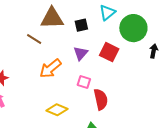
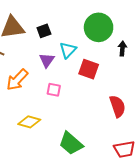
cyan triangle: (107, 12) -> (68, 50), moved
red square: (109, 52) -> (89, 69), moved
red semicircle: (101, 99) -> (117, 106), moved

